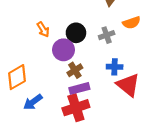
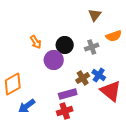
blue cross: (115, 67) -> (99, 75), turned 32
brown cross: (75, 70) -> (83, 78), moved
red cross: (76, 108) -> (65, 111), size x0.7

